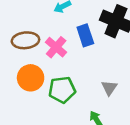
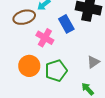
brown ellipse: (25, 40) -> (24, 17), moved
gray triangle: (109, 88) -> (93, 62), turned 32

